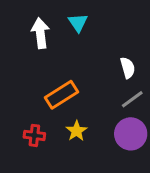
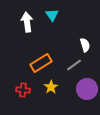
gray line: (132, 99) -> (74, 65), moved

